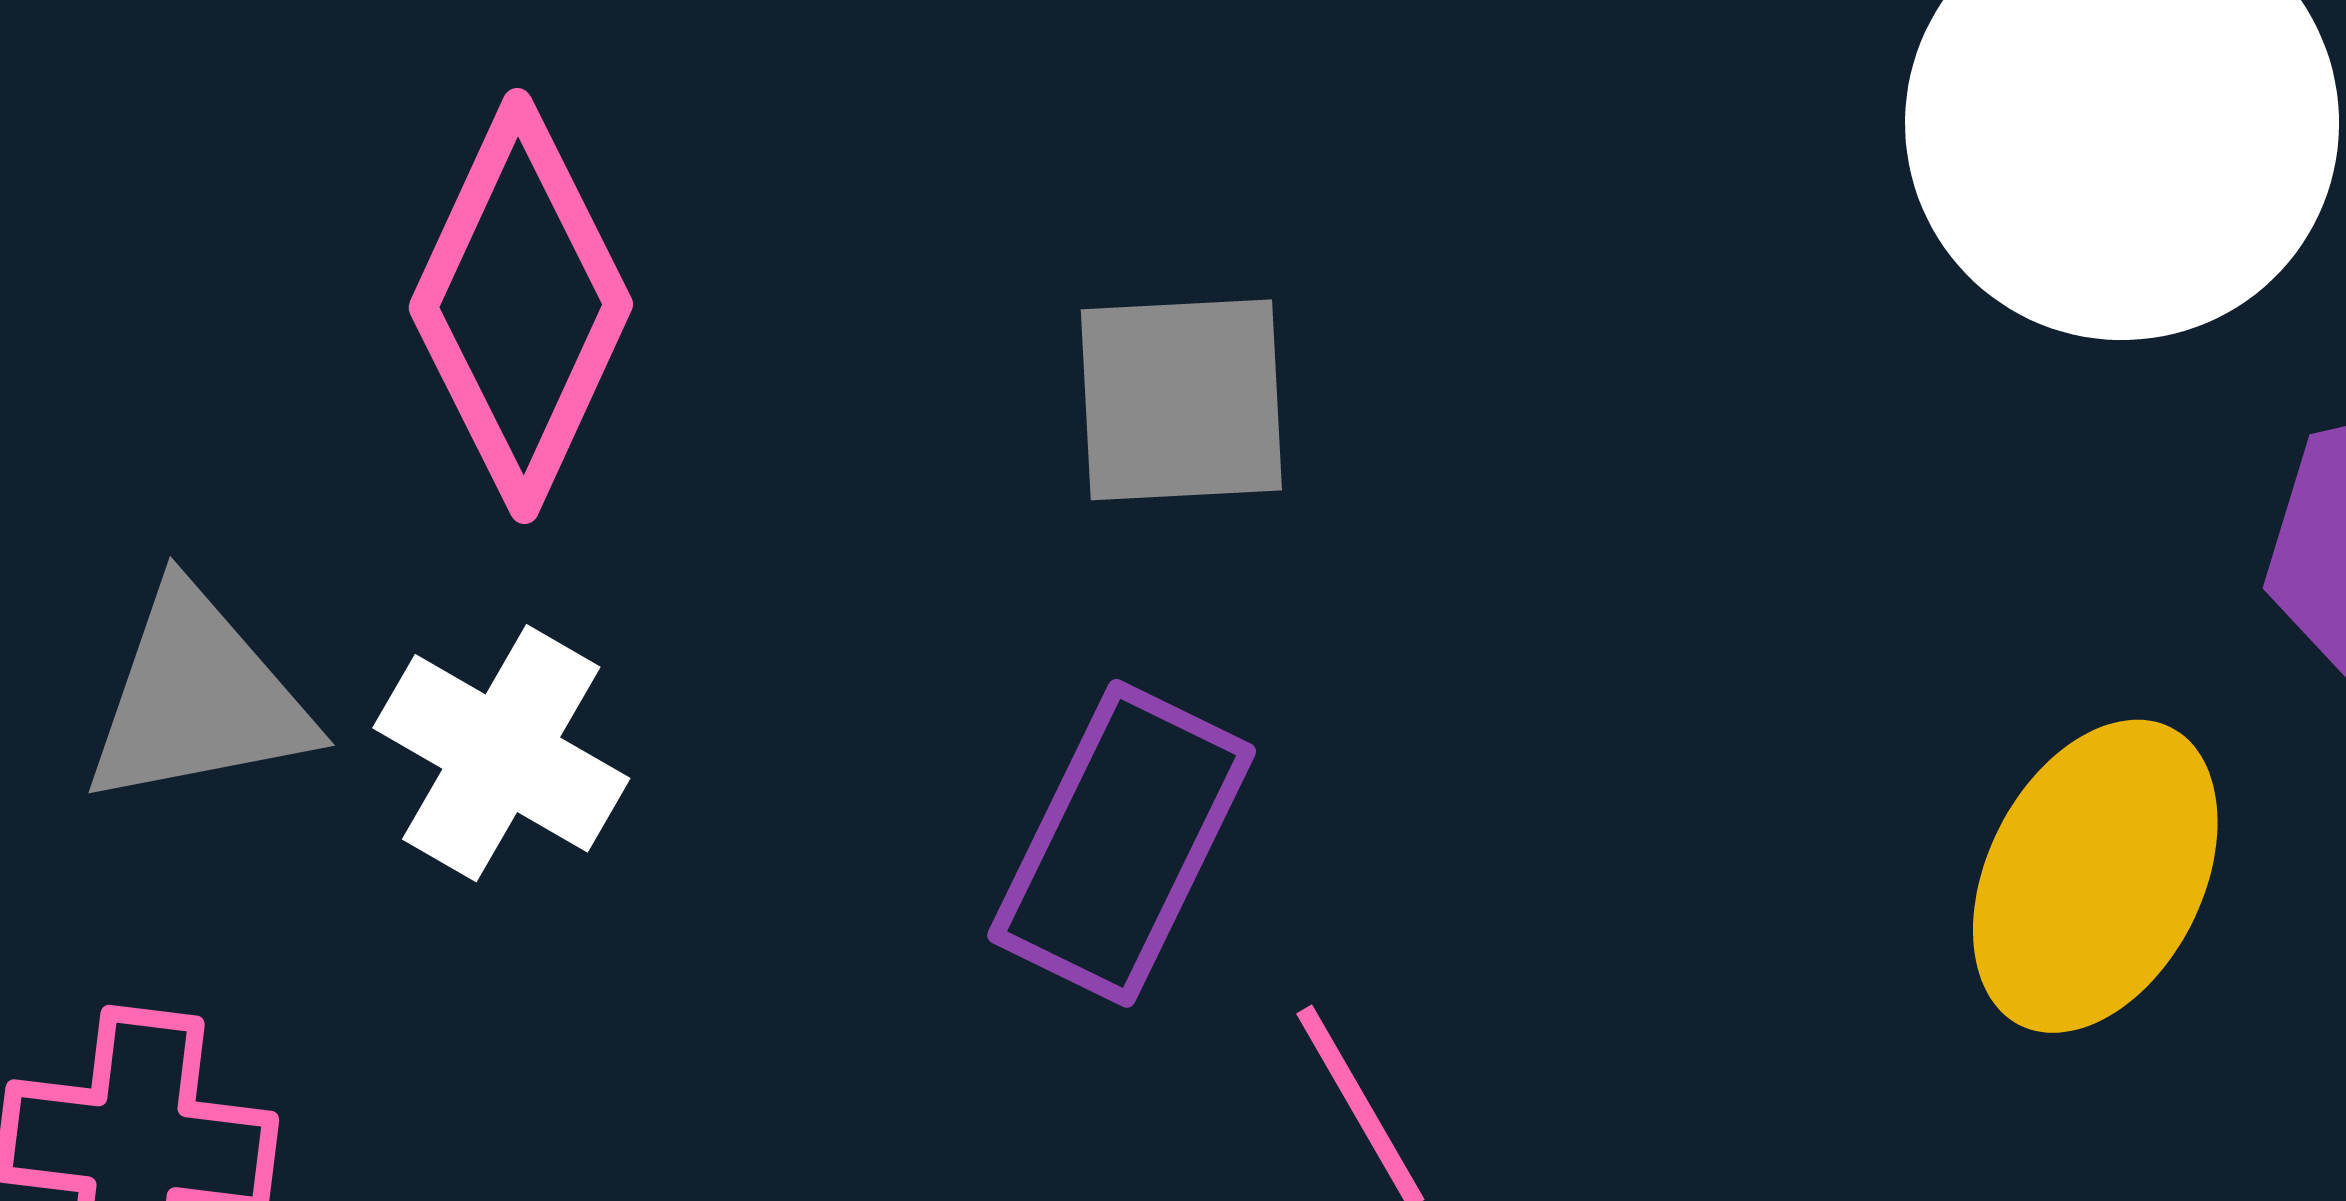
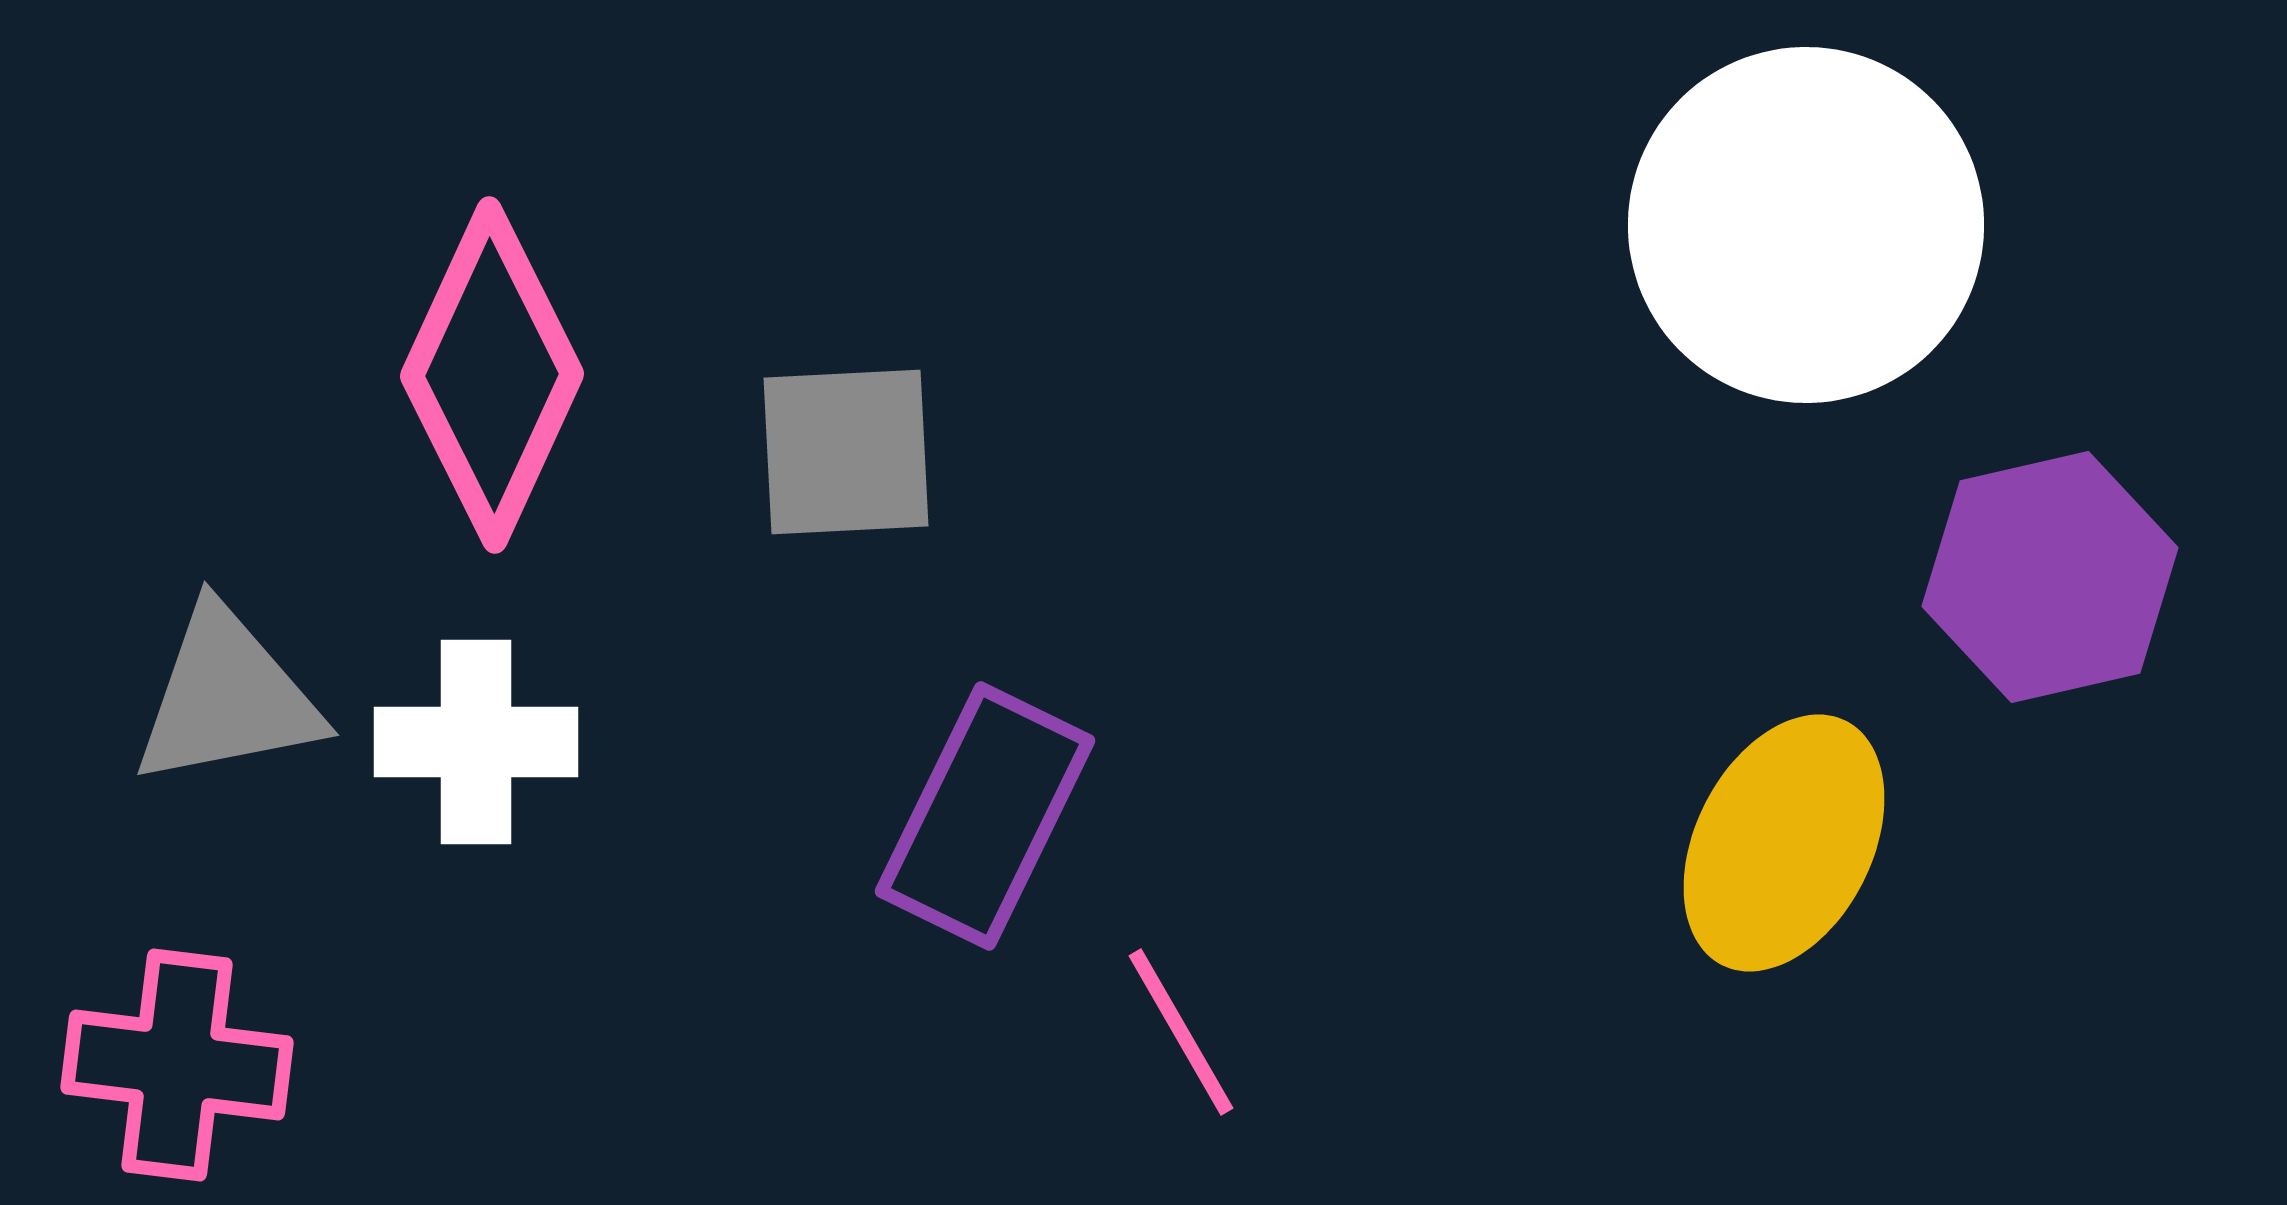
gray square: (1181, 400) -> (846, 452), moved
white cross: (501, 753) -> (476, 742), turned -30

